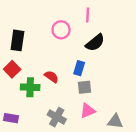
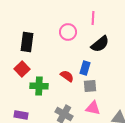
red semicircle: (51, 77) -> (67, 76), moved
pink triangle: (88, 111) -> (93, 108), turned 35

